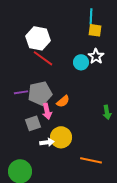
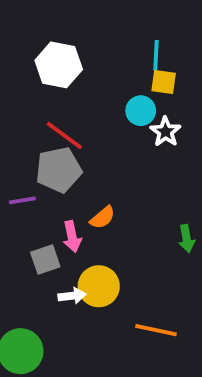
white hexagon: (38, 38) -> (59, 65), moved
cyan circle: (81, 62) -> (141, 111), moved
gray pentagon: (40, 93) -> (59, 170), moved

